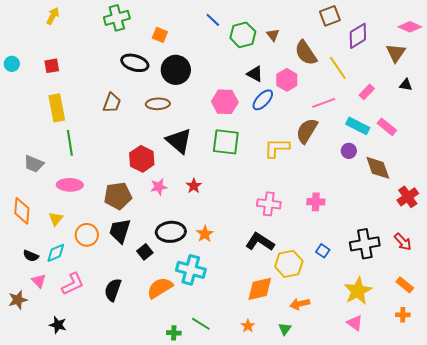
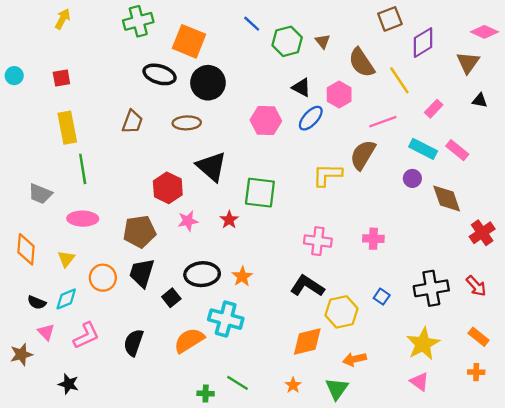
orange square: (160, 35) -> (189, 41), size x1.8
green square: (226, 142) -> (260, 193), moved
green triangle: (285, 329) -> (337, 389), size x1.5

